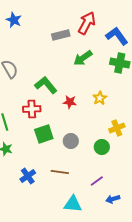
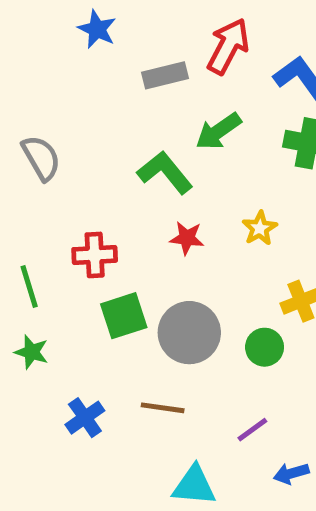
blue star: (14, 20) -> (97, 29), moved
green L-shape: (46, 85) -> (165, 172), moved
gray circle: (71, 141) -> (189, 333), size x1.6

